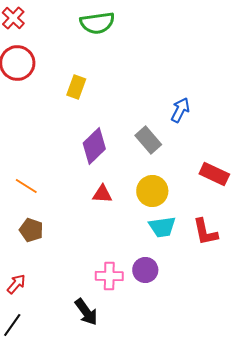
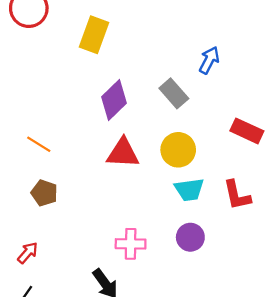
yellow rectangle: (76, 87) -> (94, 35), size x1.4
red triangle: (102, 194) -> (123, 153), size x1.5
purple circle: (145, 270) -> (190, 237), moved

